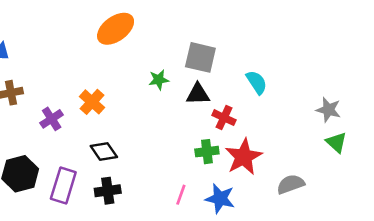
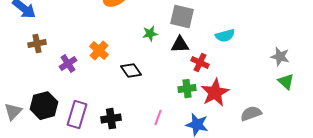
cyan semicircle: (257, 82) -> (225, 36), turned 108
black diamond: (104, 152) -> (131, 71), moved
pink line: (181, 195) -> (158, 118), moved

